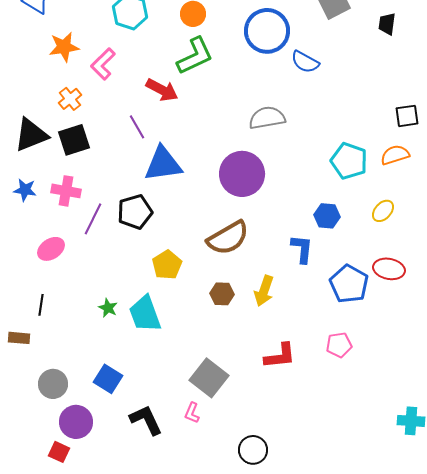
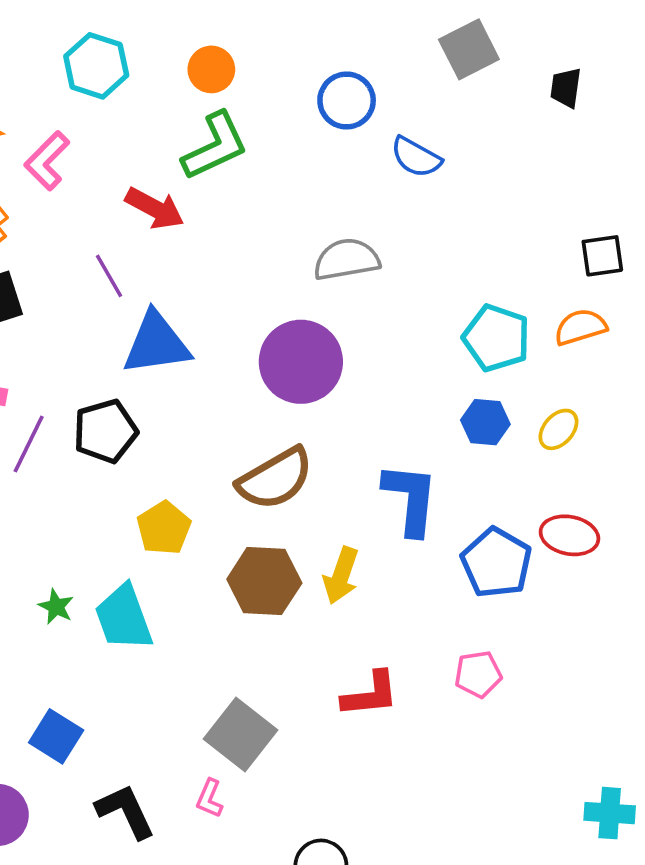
blue circle: (267, 31) -> (347, 100), size x0.7
blue hexagon: (327, 216) -> (485, 422), moved
blue L-shape: (302, 249) -> (410, 499), size x1.4
brown hexagon: (222, 294) -> (264, 581), size x1.6

